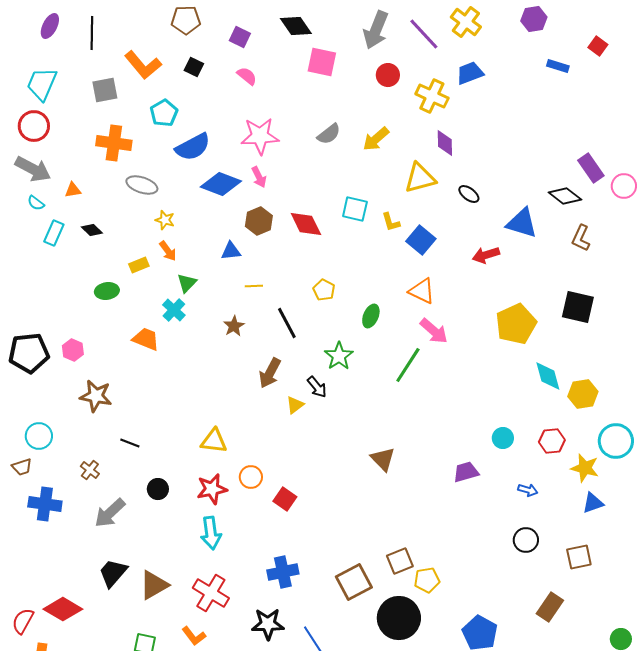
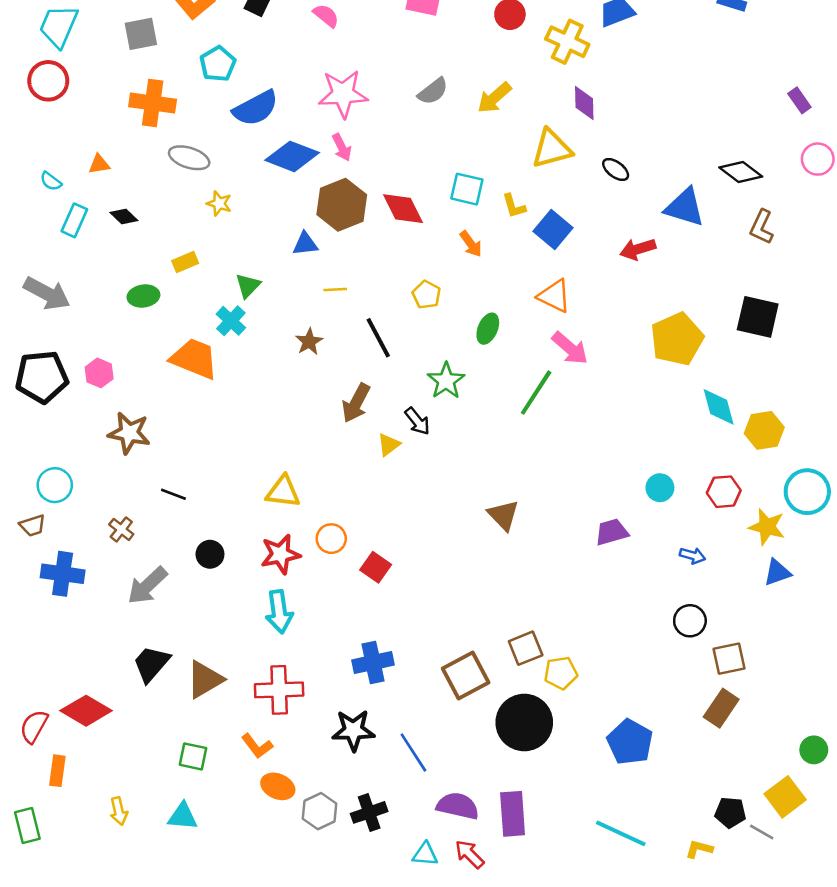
purple rectangle: (591, 168) -> (799, 100), moved, size x0.7
gray arrow: (33, 169) -> (47, 293), moved
brown hexagon: (259, 221) -> (342, 205), size x1.4
orange arrow: (168, 251) -> (471, 244), moved
orange trapezoid: (146, 339) -> (194, 359), size x1.4
brown square: (579, 557) -> (729, 659), moved
red cross: (211, 593) -> (279, 690), turned -33

